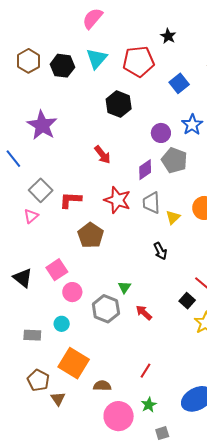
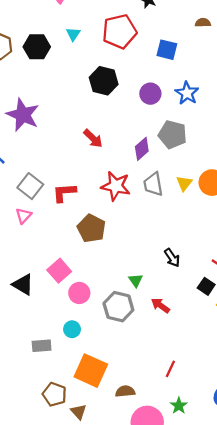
cyan triangle: (97, 59) -> (73, 34), size x0.6
blue square: (179, 83) -> (167, 50), turned -30
purple circle: (161, 133) -> (150, 94), moved
yellow triangle: (173, 217) -> (184, 183), moved
black arrow: (160, 251) -> (172, 258), moved

